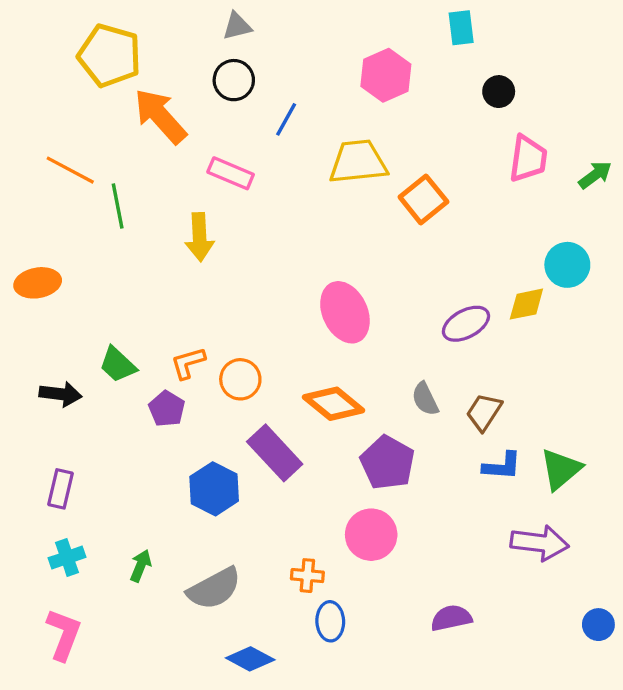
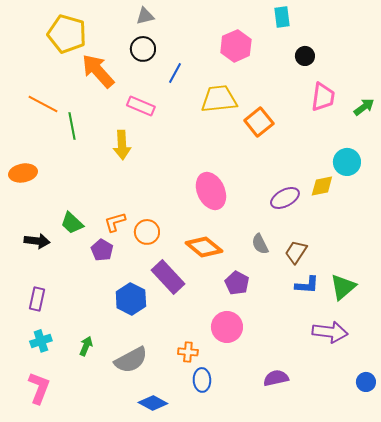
purple pentagon: (387, 463) -> (237, 283), size x0.7

